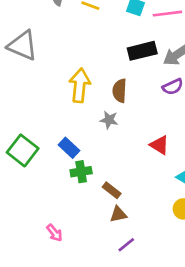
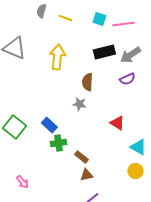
yellow arrow: (80, 85) -> (57, 57), moved
pink arrow: (54, 233) -> (22, 182), moved

